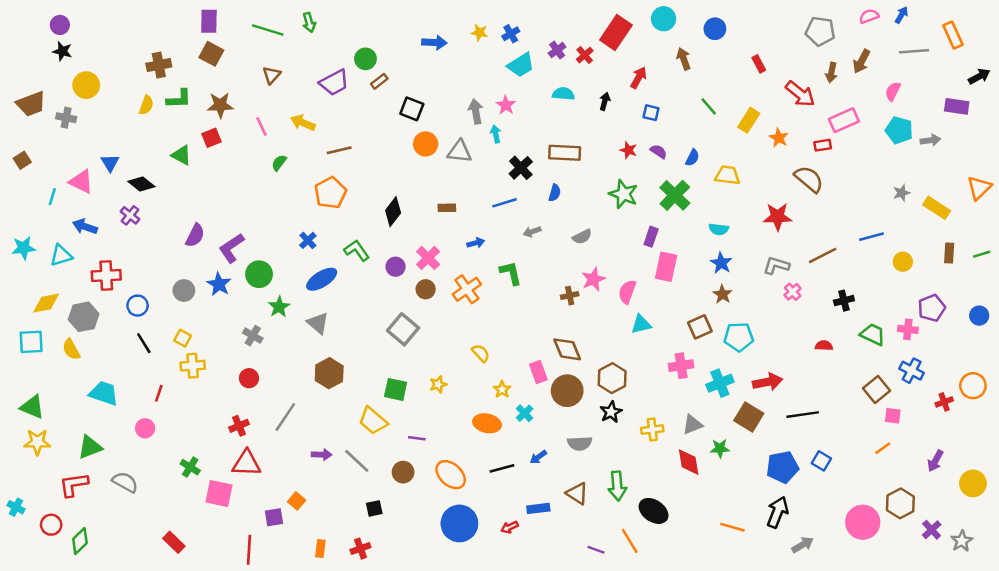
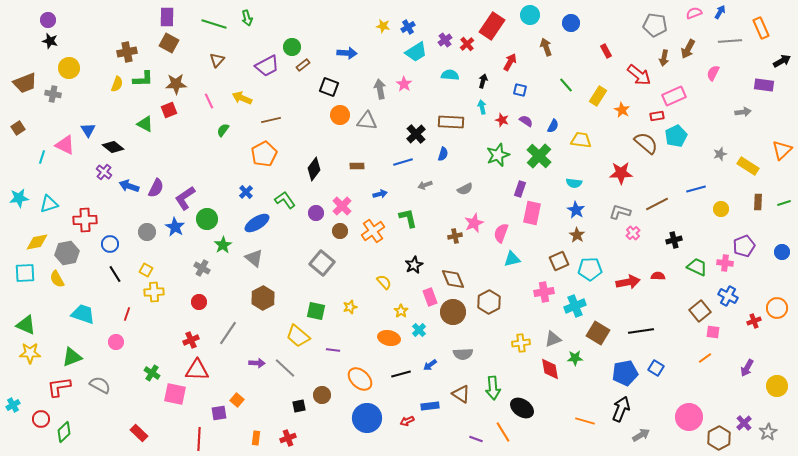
blue arrow: (434, 43) -> (347, 53), moved
cyan pentagon: (899, 130) -> (676, 136), moved, turned 30
cyan arrow: (496, 134) -> (482, 107), moved
green star: (623, 194) -> (498, 155), turned 30
blue arrow: (85, 227) -> (129, 186), moved
red arrow: (768, 382) -> (628, 282), moved
black star: (611, 412) -> (414, 265), moved
brown circle: (403, 472) -> (322, 395), moved
brown hexagon: (900, 503) -> (719, 438), moved
cyan cross: (16, 507) -> (13, 405), turned 32

